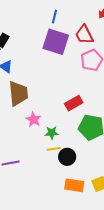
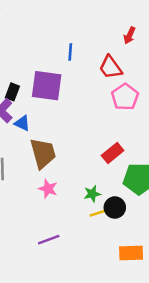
purple square: (56, 42) -> (47, 86), moved
pink star: (34, 119) -> (48, 189), moved
black circle: (67, 157) -> (115, 208), moved

